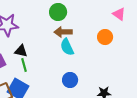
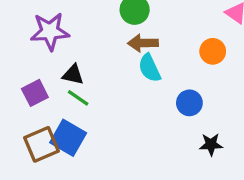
green line: (24, 65) -> (78, 98), turned -40
blue circle: (70, 80) -> (189, 103), moved

